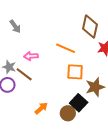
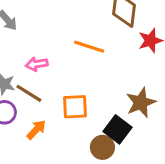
orange square: (75, 72) -> (75, 107), moved
orange arrow: (41, 108) -> (36, 130), moved

